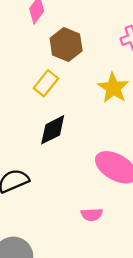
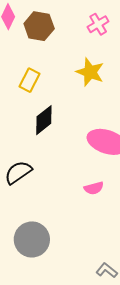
brown hexagon: (66, 44) -> (39, 26), moved

